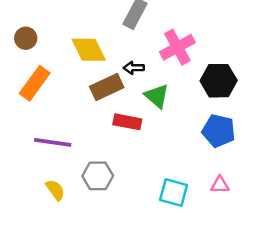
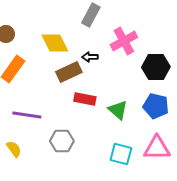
green triangle: (157, 96) -> (118, 110), moved
pink triangle: (220, 185) -> (157, 148), size x1.8
yellow semicircle: (55, 190) -> (14, 149), moved

